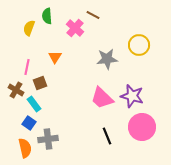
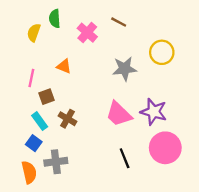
brown line: (93, 15) -> (119, 22), moved
orange triangle: (55, 57) -> (64, 66), turned -40
brown cross: (16, 90) -> (67, 119), moved

